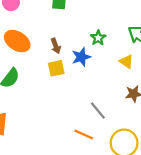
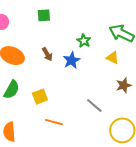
yellow square: (56, 68) -> (40, 97), moved
orange line: (84, 134) -> (54, 122), moved

